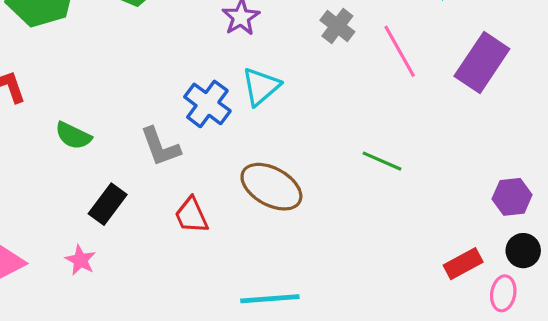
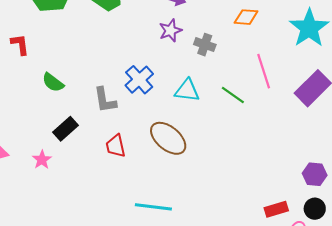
gray cross: (337, 26) -> (205, 45), moved, turned -30
cyan triangle: (261, 86) -> (187, 90), moved, turned 36
green line: (382, 161) -> (233, 95), moved

